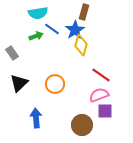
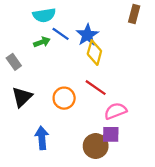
brown rectangle: (84, 12) -> (134, 14), moved
red line: (101, 75) -> (96, 88), moved
purple square: (105, 111) -> (111, 134), moved

